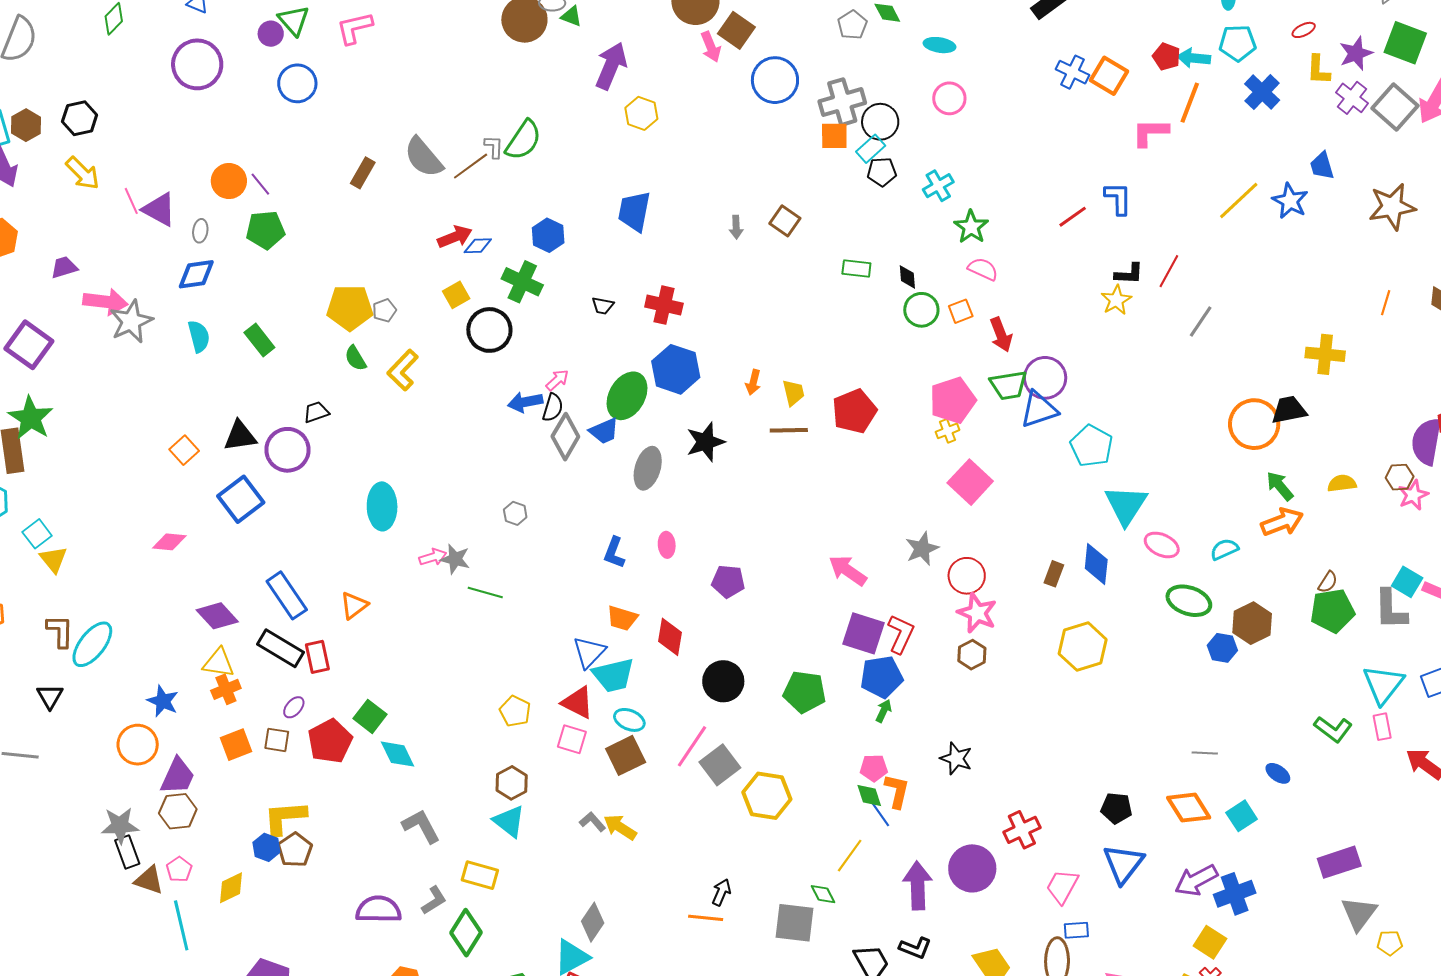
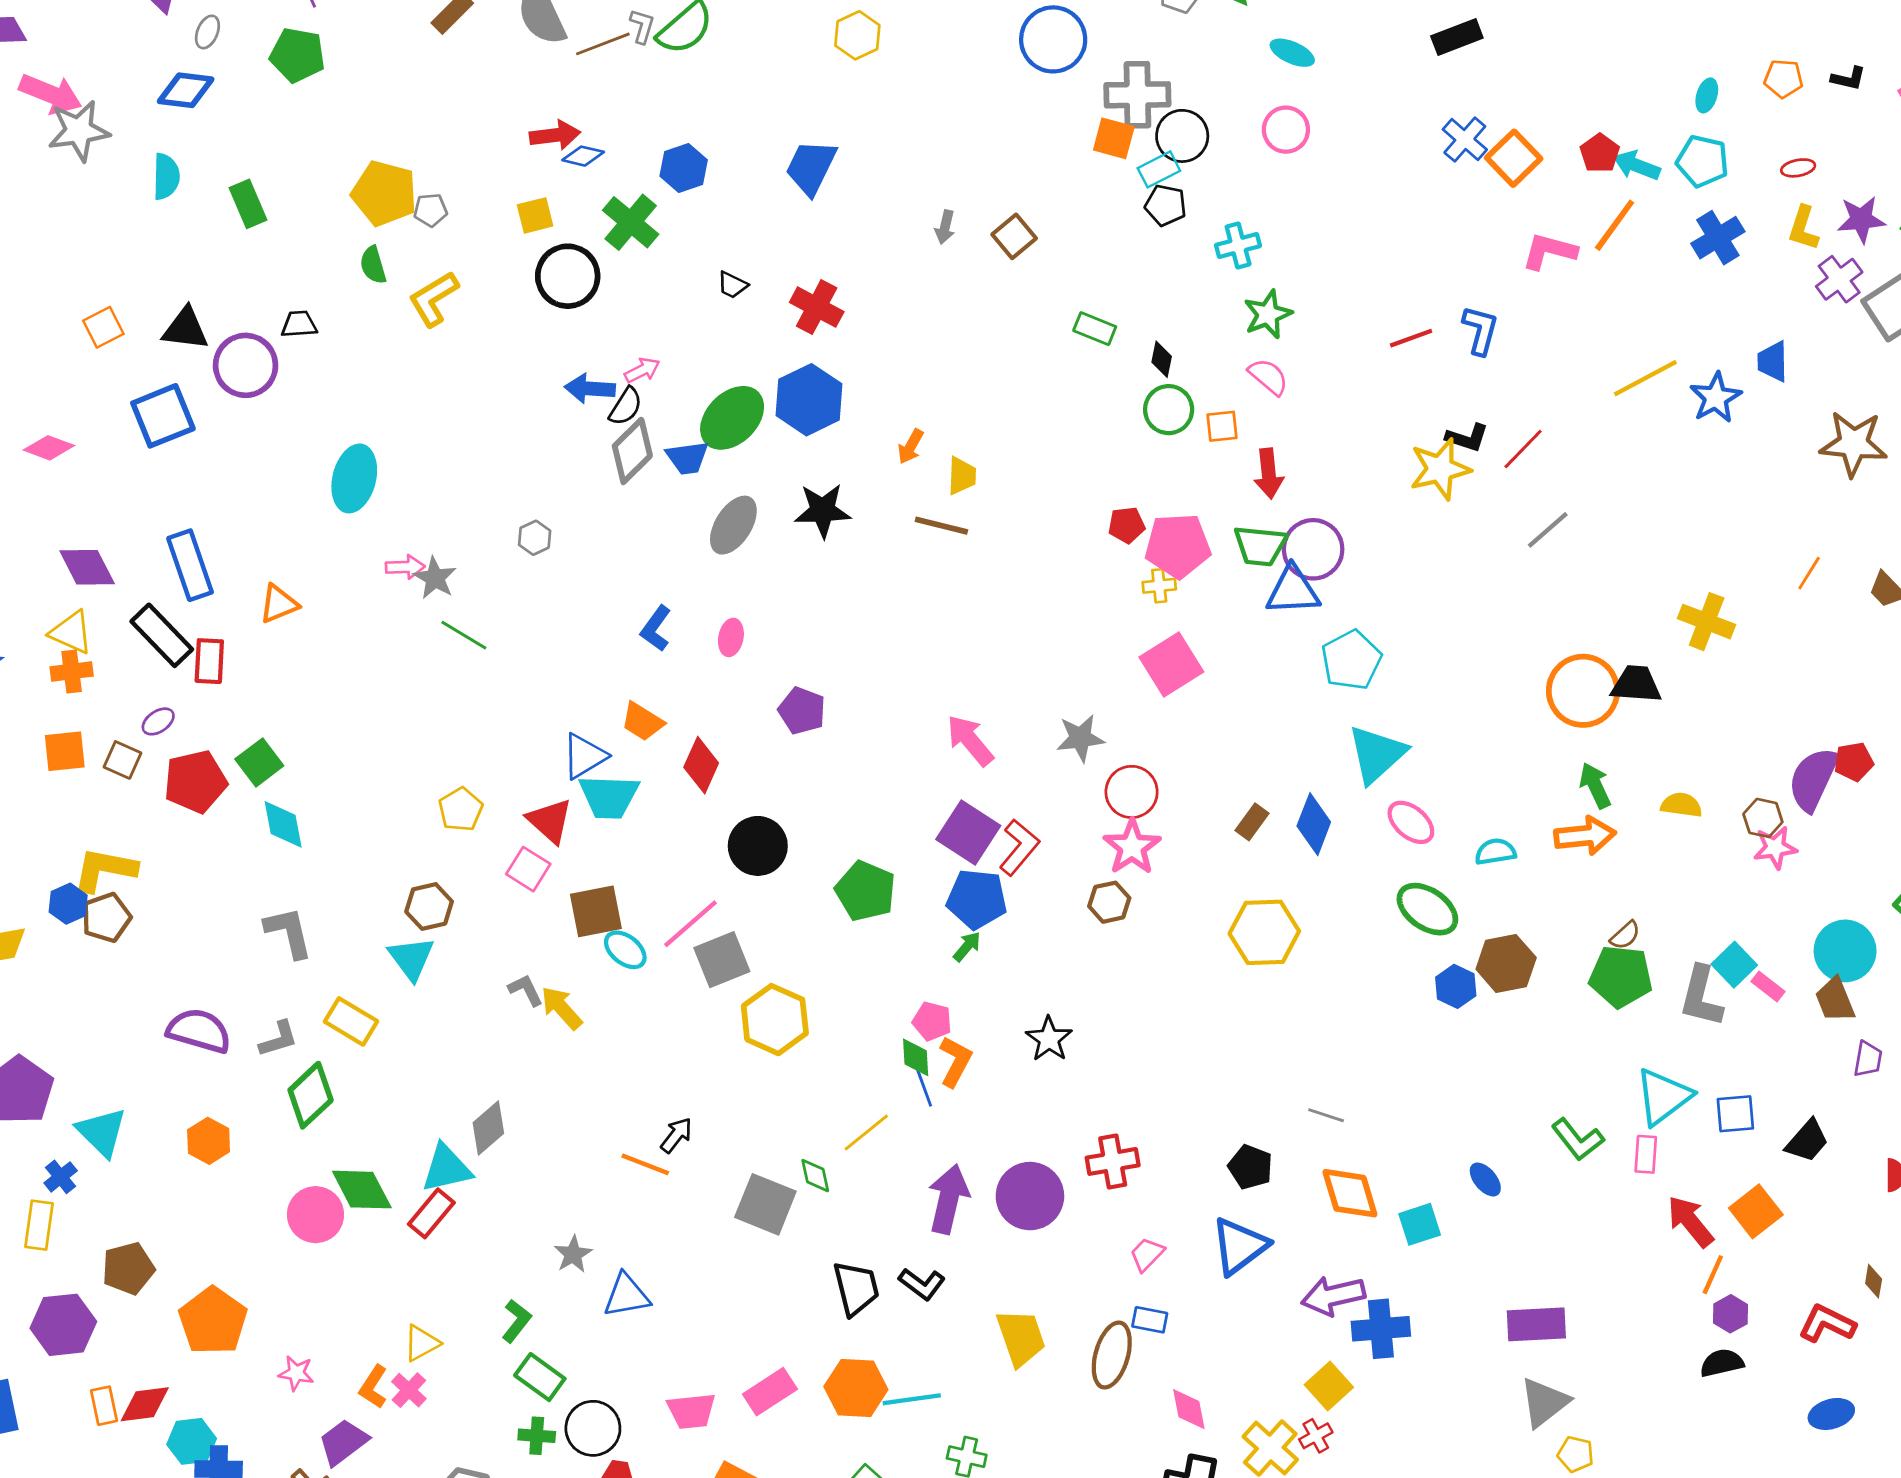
yellow star: (1116, 300) -> (1440, 469), size x1.4
red pentagon: (854, 411) -> (1127, 525), moved, size x0.6
cyan ellipse: (629, 720) -> (625, 950), moved
gray line: (1205, 753) -> (1326, 1115), moved
pink trapezoid: (1062, 886) -> (1147, 1254), size x0.7

